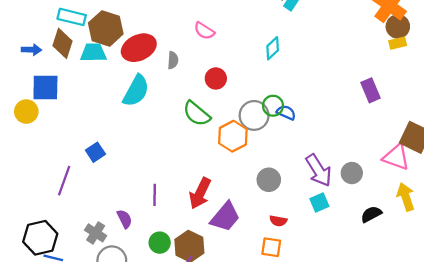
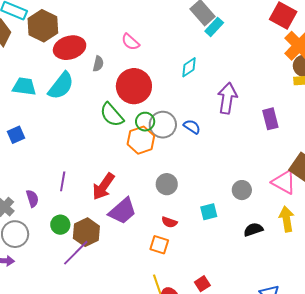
cyan trapezoid: (93, 53) -> (24, 86), moved
red circle: (216, 78) -> (134, 86), size x1.8
green circle: (273, 106) -> (145, 122), moved
purple arrow: (319, 170) -> (227, 98), moved, turned -148

